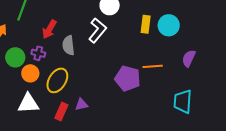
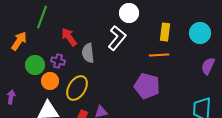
cyan circle: (169, 25) -> (200, 33), moved
red arrow: (49, 29) -> (69, 37), turned 114
orange line: (153, 66) -> (159, 55), moved

